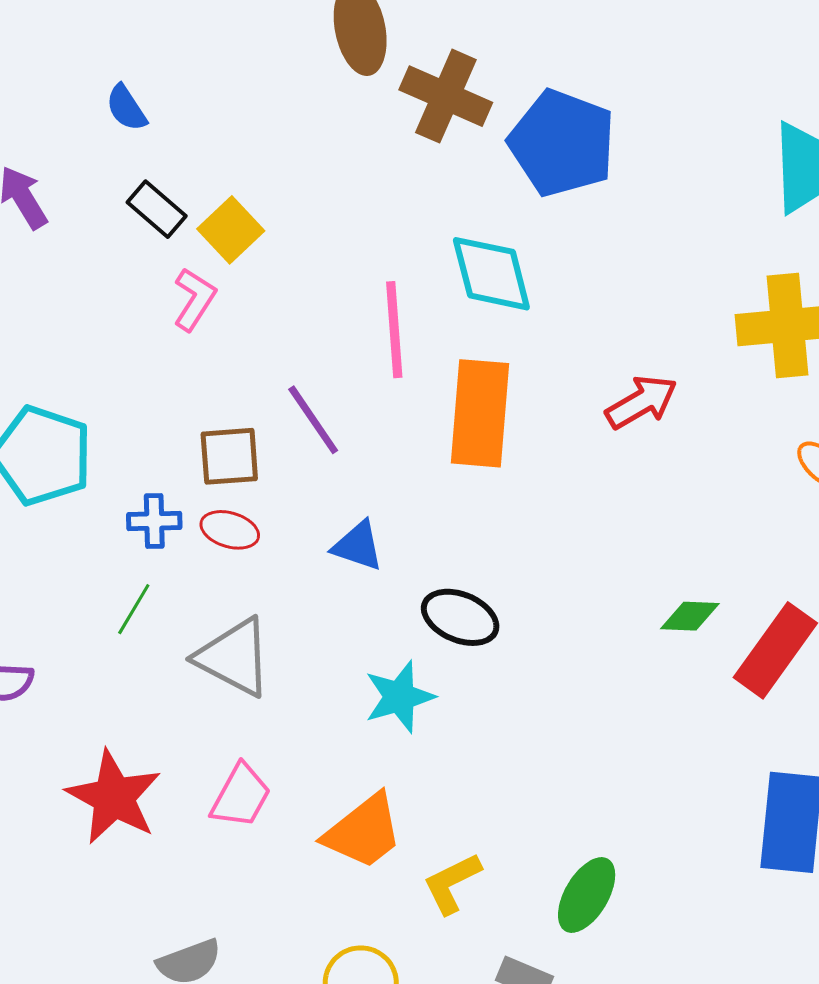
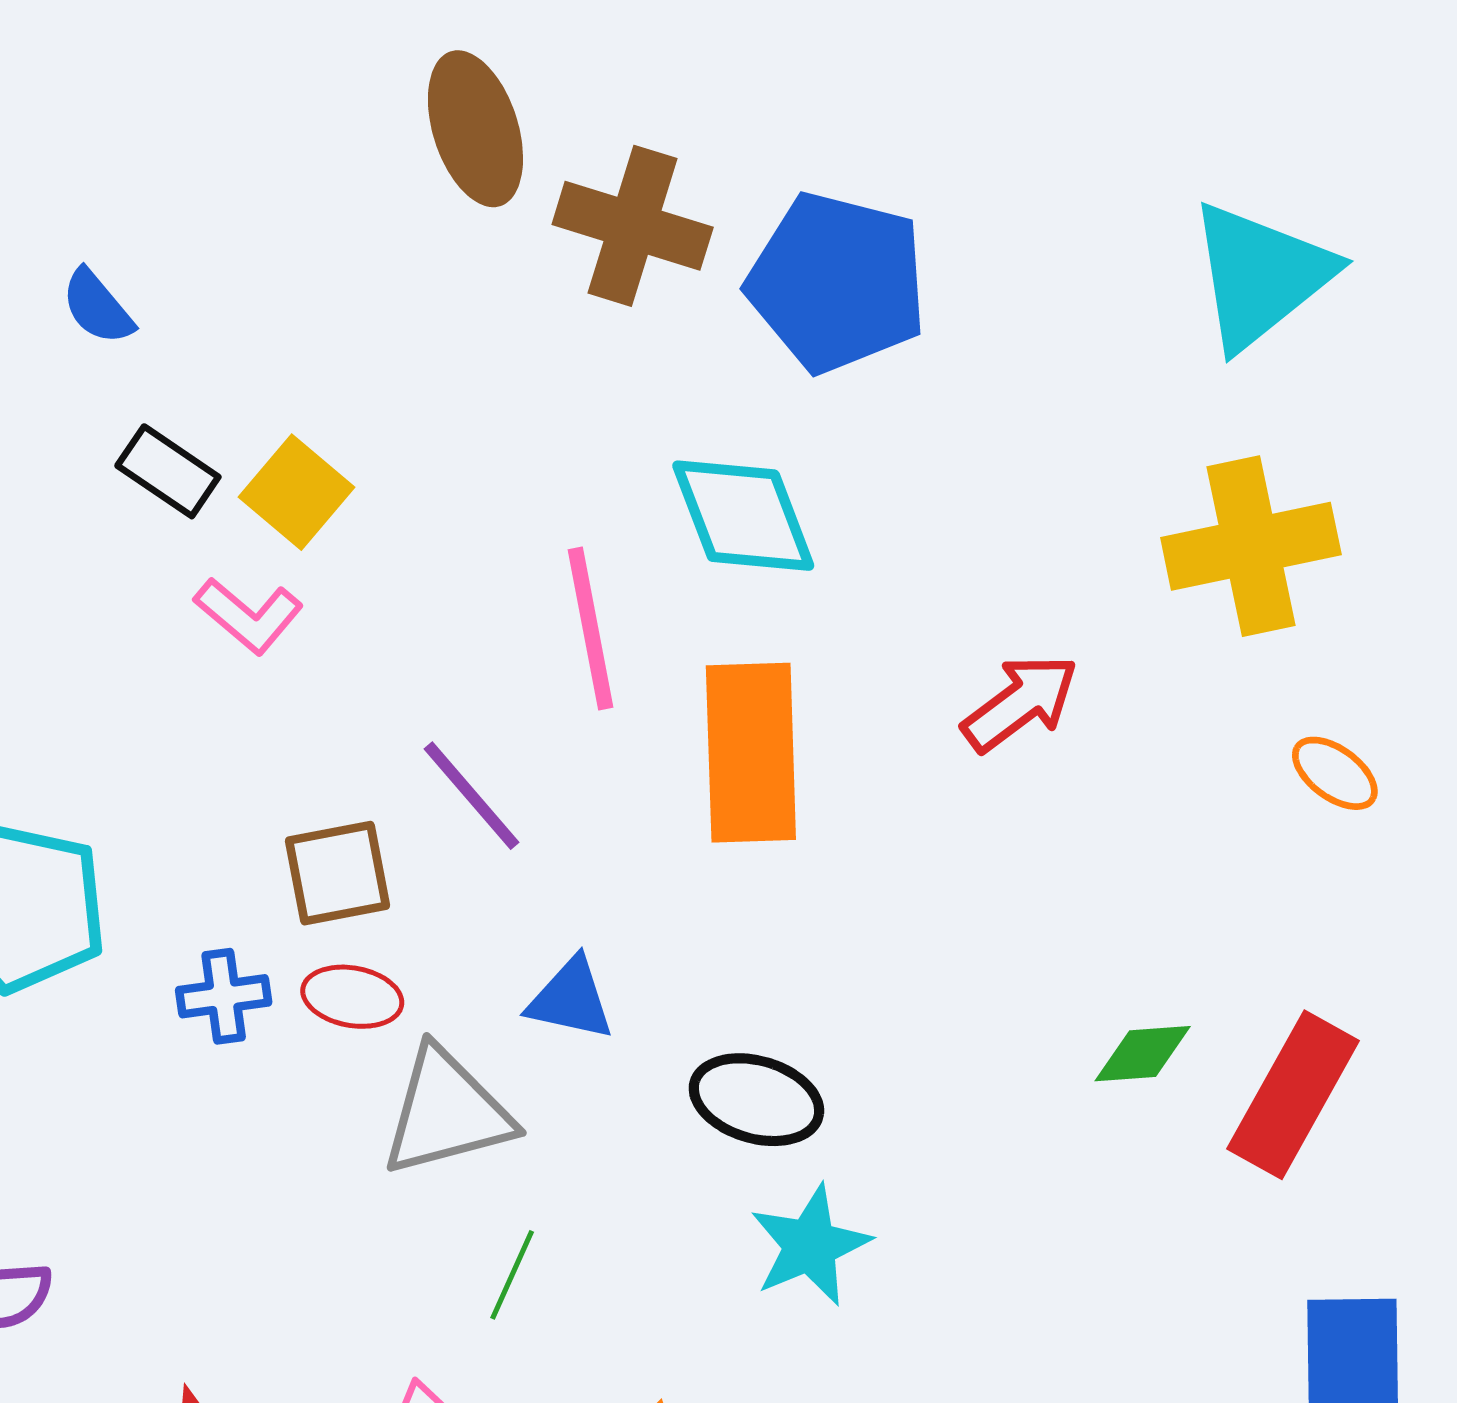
pink L-shape: (194, 299) -> (249, 615), turned 104
green line: (134, 609) -> (512, 1275), moved
gray triangle: (234, 657) -> (447, 1112), moved, turned -36
cyan star: (399, 697) -> (810, 1245), moved

